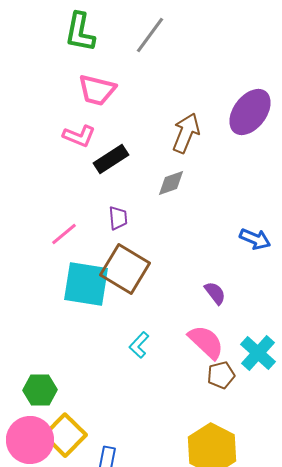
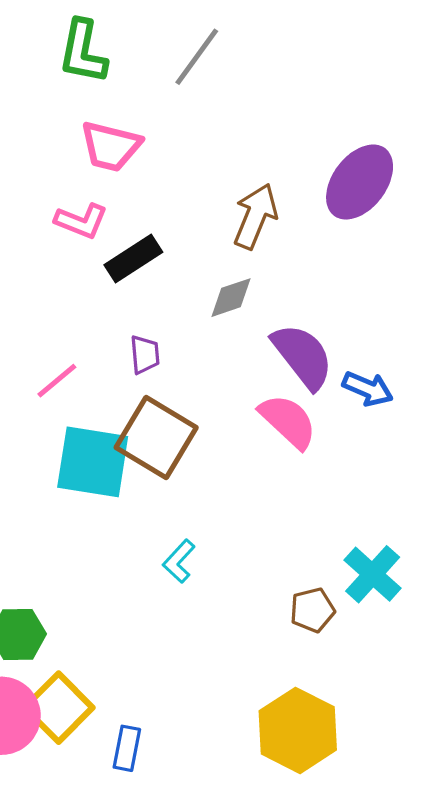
purple semicircle: (215, 293) -> (303, 356), moved, size x1.8
pink semicircle: (206, 342) -> (288, 421), moved

